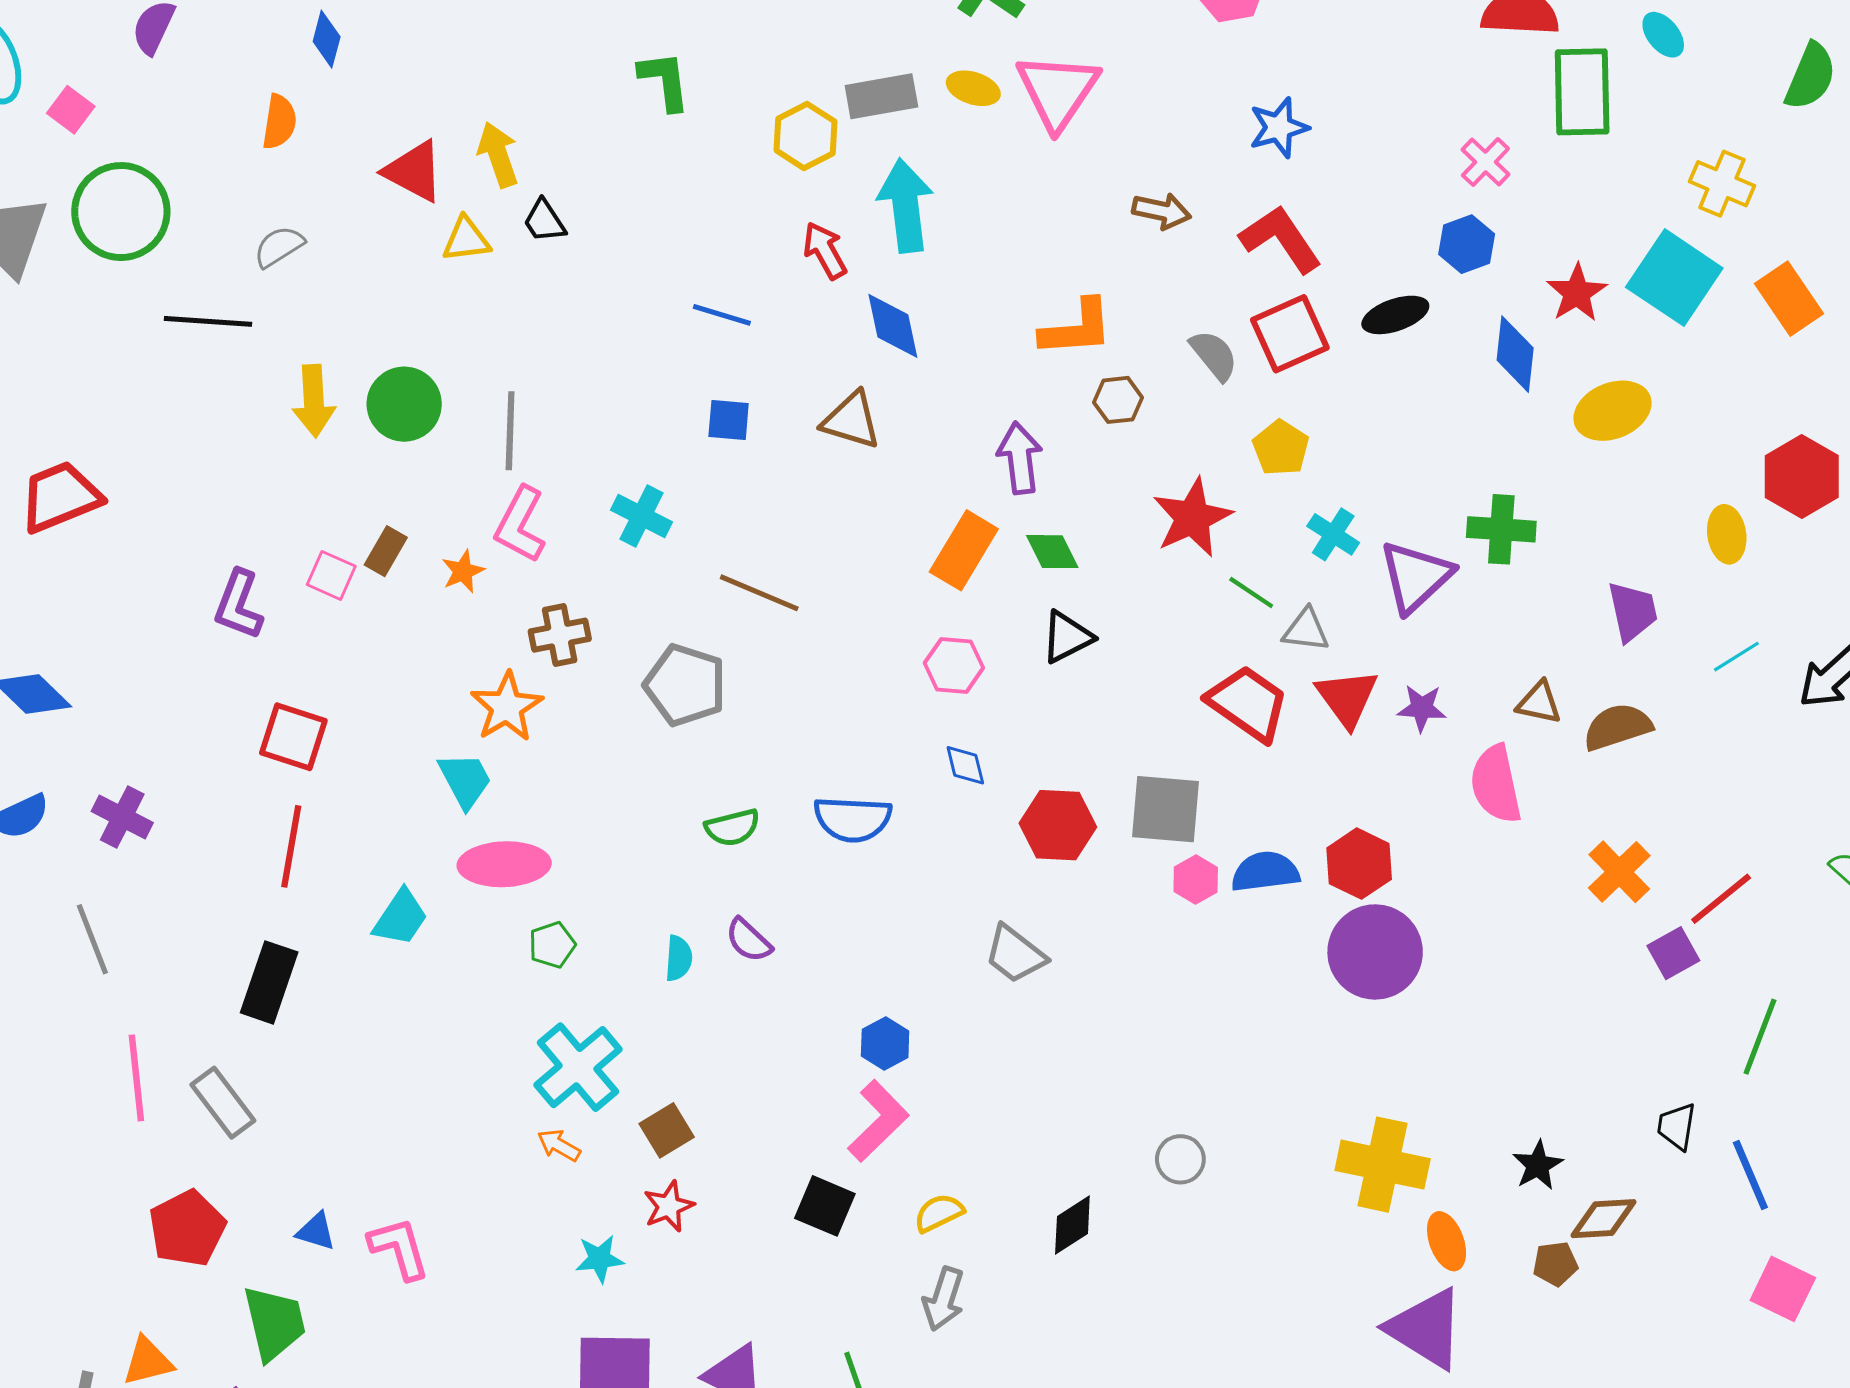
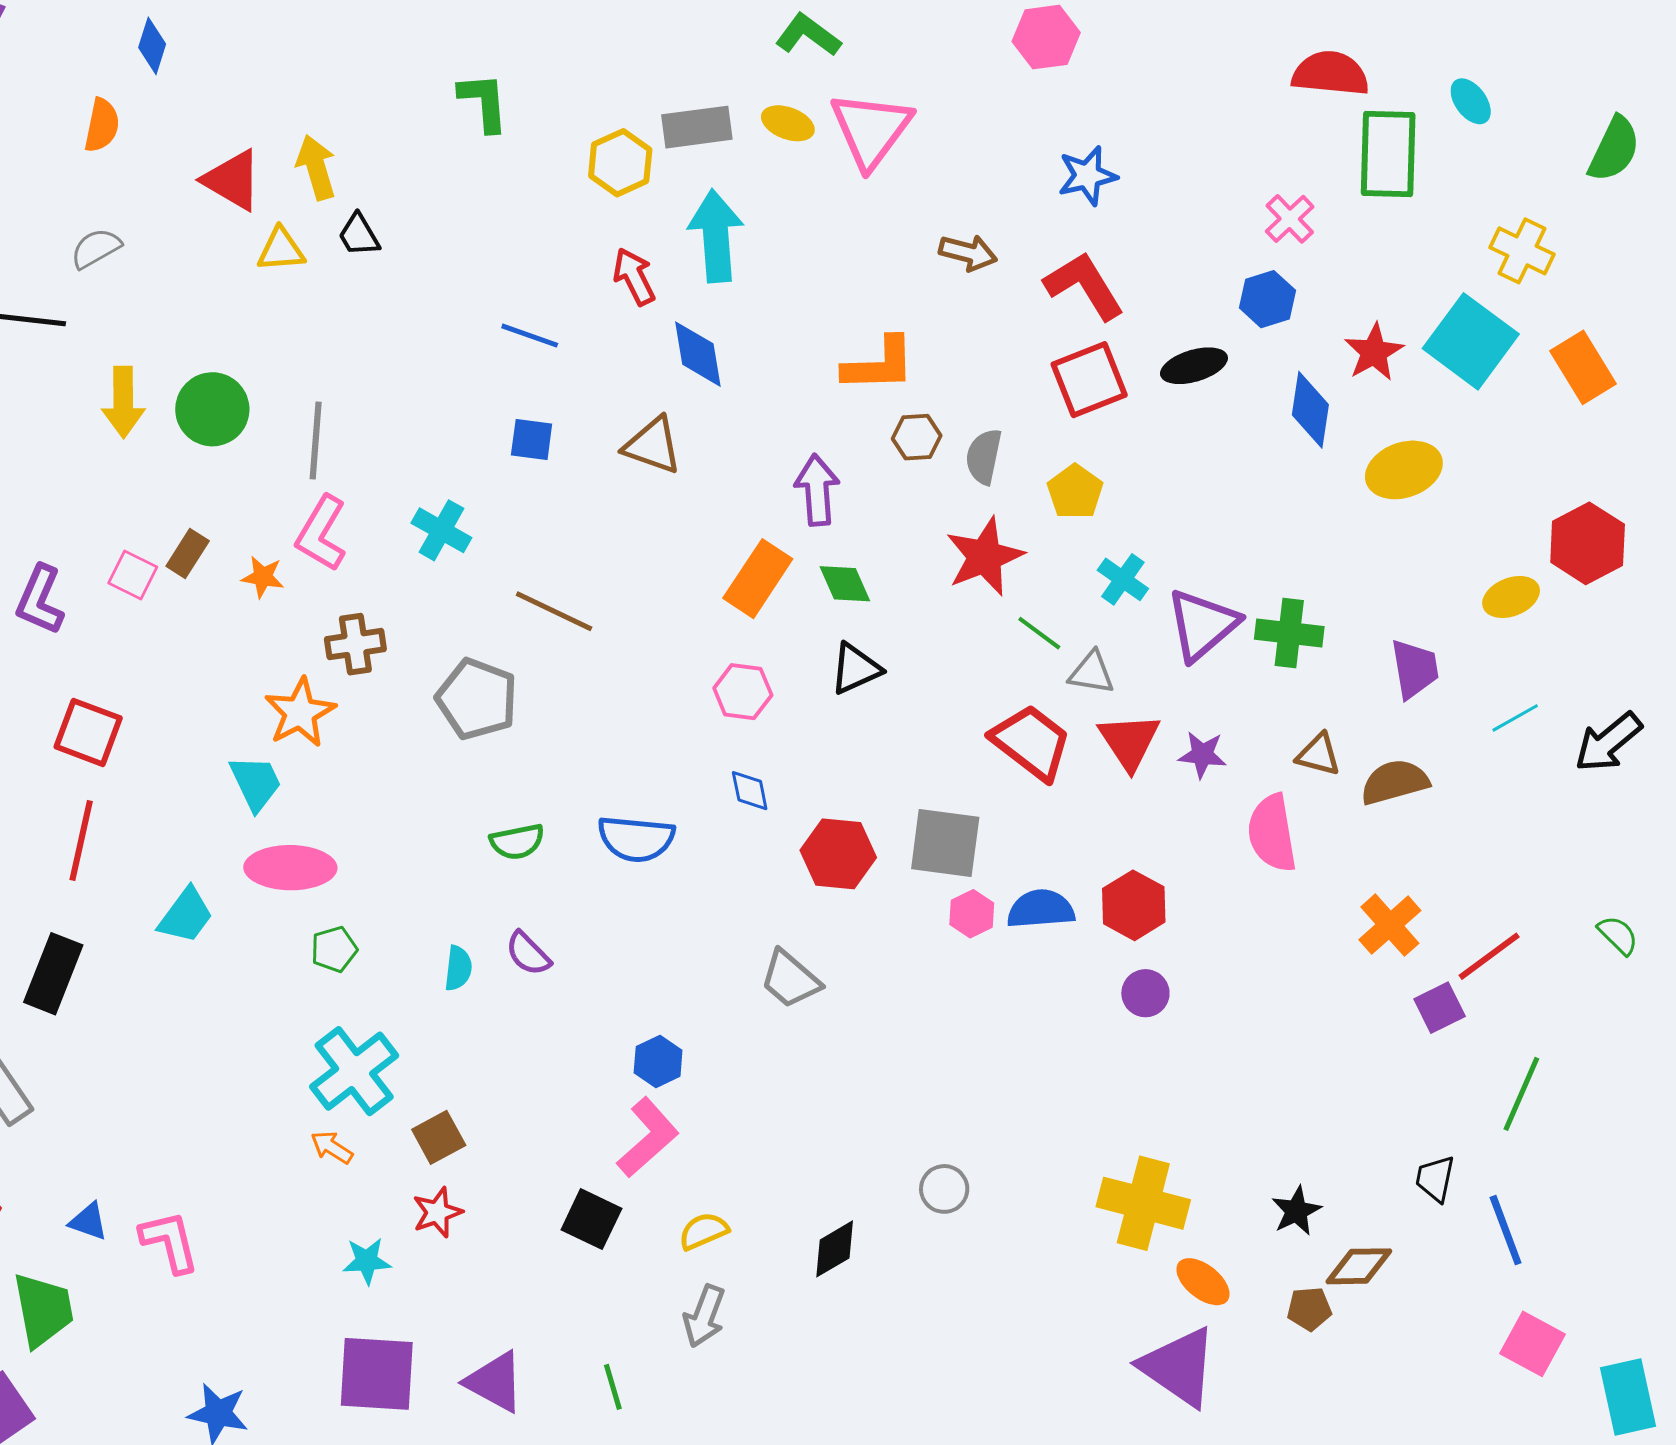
gray semicircle: (1214, 355) -> (984, 457), moved, turned -132
green cross: (1501, 529) -> (1289, 633), moved
yellow ellipse: (1727, 534) -> (1511, 597), turned 74
orange star: (463, 571) -> (263, 577), turned 30
purple circle: (1375, 952) -> (1145, 993), size x0.5
orange ellipse: (1447, 1241) -> (1203, 1282), turned -34

